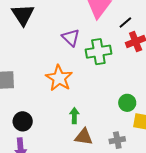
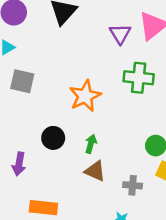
purple triangle: (71, 38) -> (120, 34), moved
black circle: (23, 121) -> (53, 138), moved

